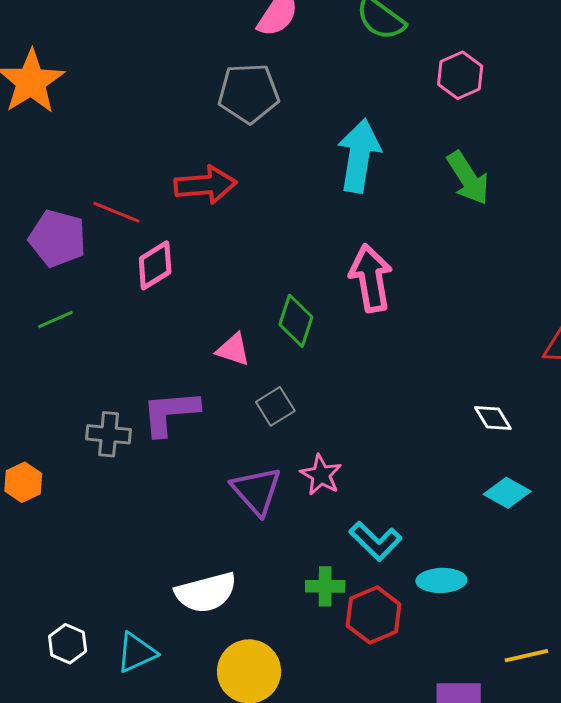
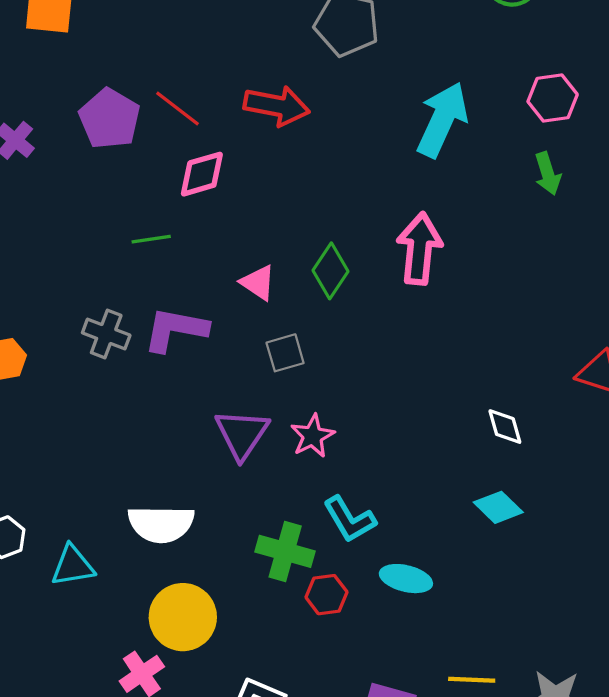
pink hexagon: (460, 75) -> (553, 98), moved
green arrow: (468, 178) -> (548, 174), size x0.7
green line: (55, 319) -> (151, 239), moved
green cross: (325, 586) -> (285, 551), size x1.4
red hexagon: (374, 615) -> (326, 595), size x0.7

